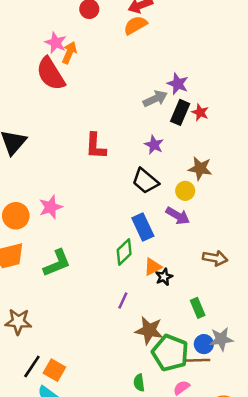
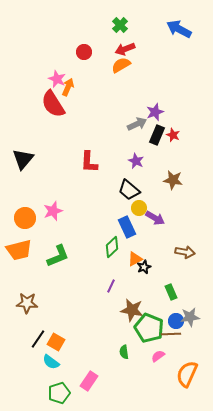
purple star: (178, 84) -> (155, 112), turned 30
yellow circle: (185, 191) -> (139, 208), moved

